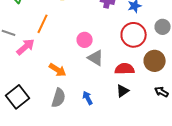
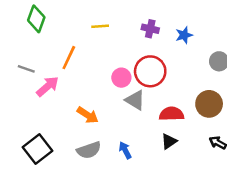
red circle: (134, 35) -> (150, 71), moved
gray semicircle: (59, 98) -> (89, 150), turned 54

